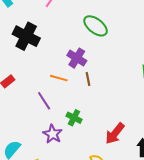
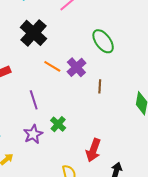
orange line: (59, 78) -> (52, 66), moved
brown line: (88, 79) -> (100, 86), moved
red arrow: (115, 133) -> (93, 150), turned -35

